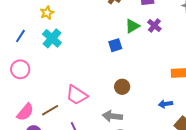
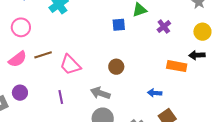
purple cross: (154, 26) -> (164, 27), moved
brown line: (50, 110) -> (43, 55), moved
pink semicircle: (25, 112) -> (18, 59), moved

